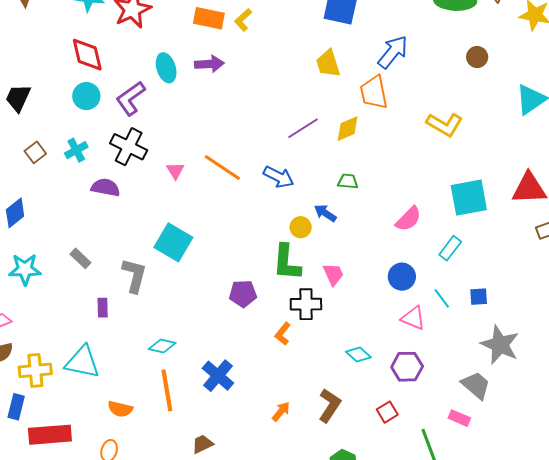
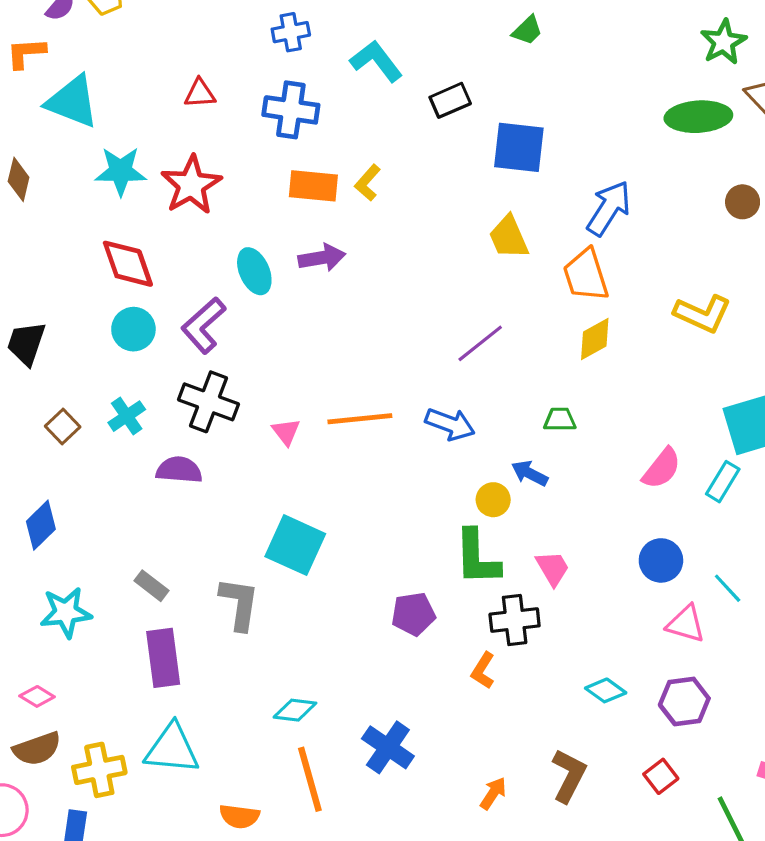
yellow diamond: (348, 129) -> (595, 339), moved
orange line: (222, 167) -> (360, 419), turned -33
cyan rectangle: (450, 248) -> (723, 482), moved
purple rectangle: (103, 308) -> (163, 658), moved, size x1.8

